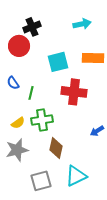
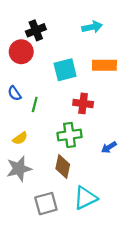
red cross: (74, 92) -> (83, 103), size x0.7
green cross: (42, 120) -> (70, 135), moved

